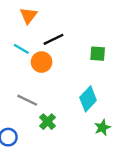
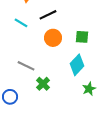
green square: (98, 54) -> (82, 37), moved
orange circle: (42, 62) -> (53, 38), moved

